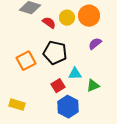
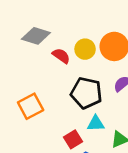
black pentagon: (55, 53) -> (86, 93), moved

